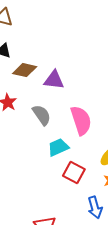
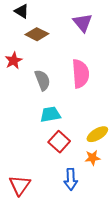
purple triangle: (54, 80) -> (83, 23), moved, turned 30
pink semicircle: (81, 120) -> (81, 74), moved

